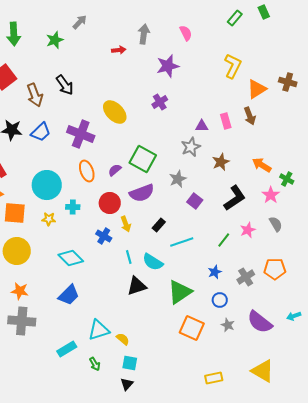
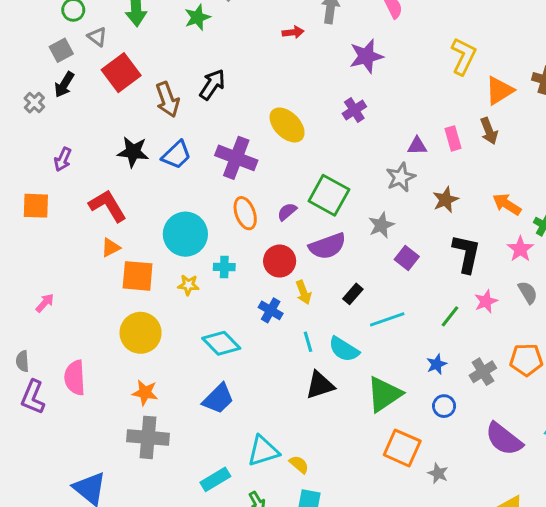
black arrow: (65, 85) -> (212, 85), turned -110
black L-shape: (235, 198) -> (466, 254), turned -44
gray star: (228, 325) -> (438, 473), moved

